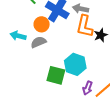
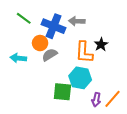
orange L-shape: (85, 26) -> (84, 52), moved
gray semicircle: (38, 42) -> (50, 55), moved

